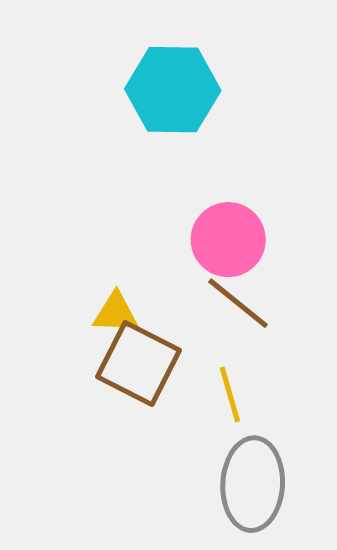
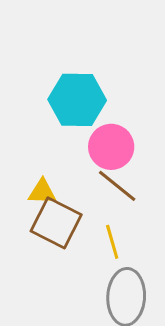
cyan hexagon: (173, 90) -> (77, 100), moved

